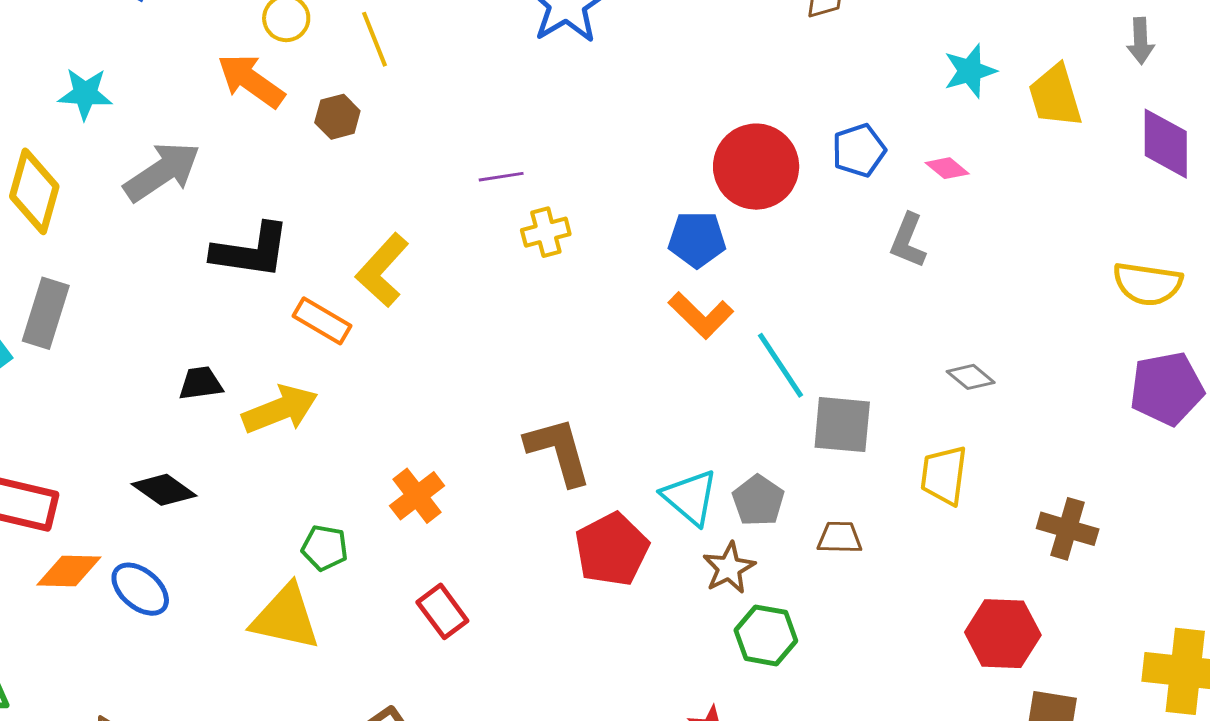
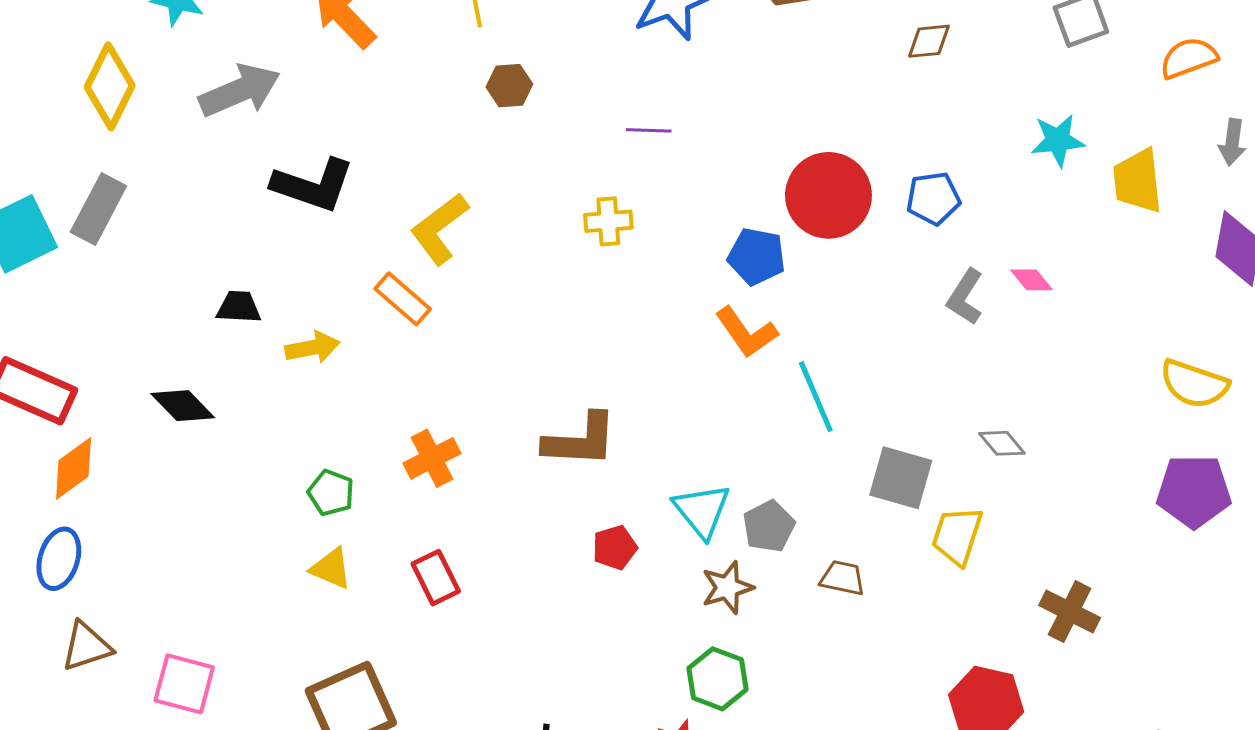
brown hexagon: (337, 117) -> (509, 86), moved
pink diamond: (947, 168) -> (1031, 280), moved
purple line: (501, 177) -> (649, 130), moved
orange rectangle: (322, 321) -> (403, 299), moved
yellow arrow: (280, 409) -> (312, 348), size x0.7
gray square: (842, 425) -> (901, 478), moved
brown L-shape: (559, 451) -> (580, 440), turned 98
red pentagon: (612, 549) -> (615, 547), size x0.6
orange diamond: (69, 571) -> (74, 468), turned -48
blue ellipse: (140, 589) -> (59, 559), moved, turned 56
yellow triangle: (286, 617) -> (331, 568), moved, size x0.6
green hexagon: (766, 635) -> (718, 679), moved

